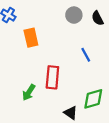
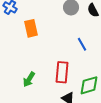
red rectangle: (52, 77) -> (62, 72), moved

